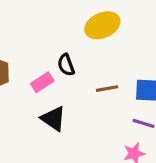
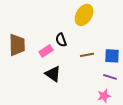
yellow ellipse: (102, 25) -> (84, 15), turned -35

